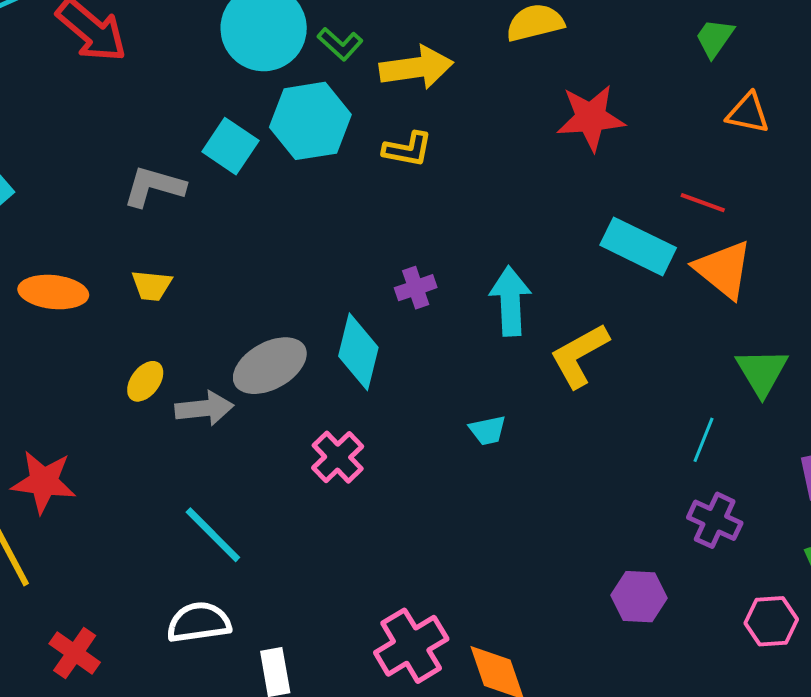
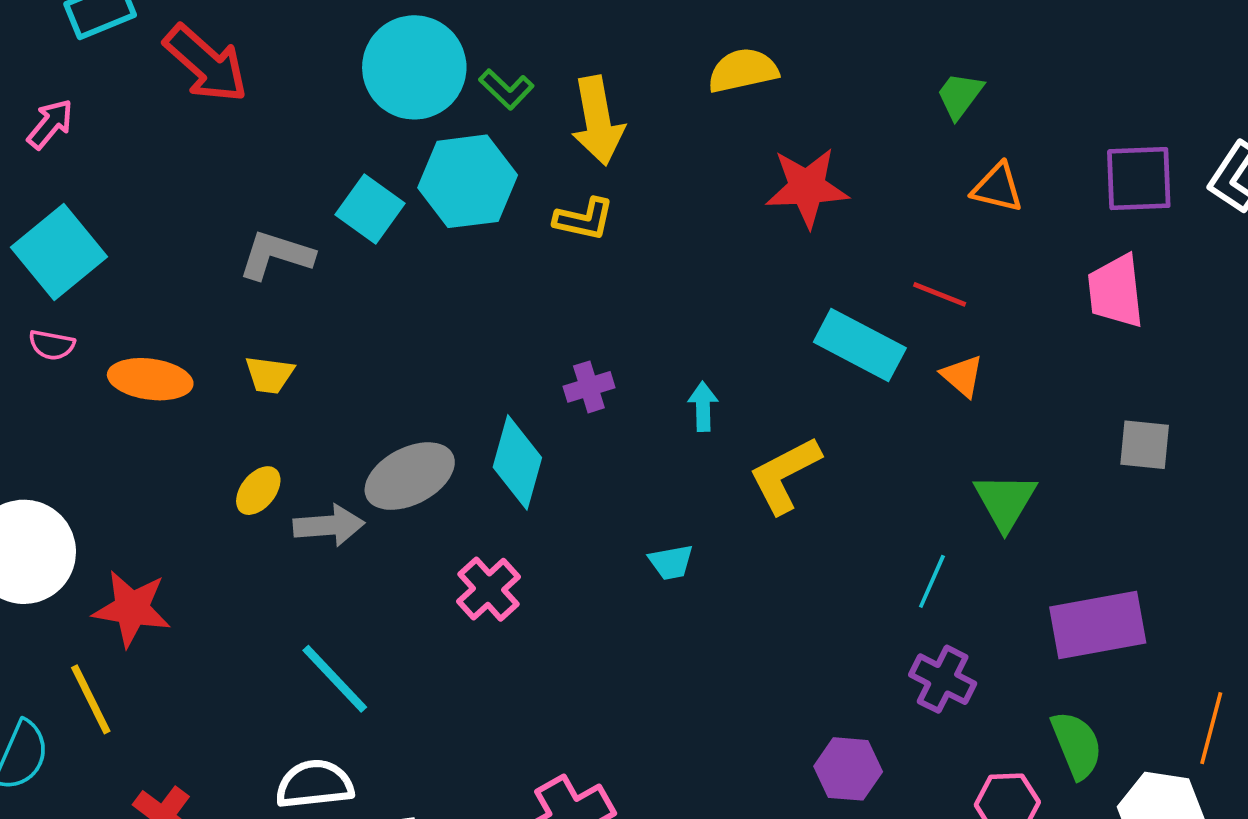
yellow arrow: (416, 68) -> (598, 121), turned 86
orange triangle: (723, 269) -> (962, 376), size x0.6
cyan arrow: (510, 301) -> (703, 406), size x0.6

